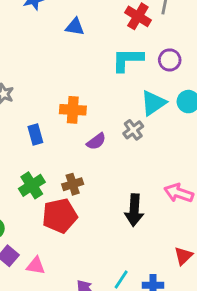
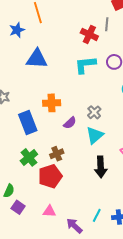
blue triangle: (75, 27) -> (37, 59), moved, size x1.6
cyan triangle: (153, 103) -> (95, 135), moved
blue rectangle: (35, 135) -> (28, 122), size x1.6
pink triangle: (36, 266) -> (49, 211), moved

